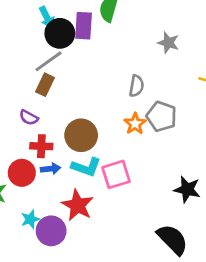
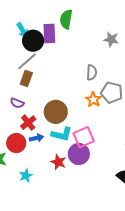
red cross: (41, 146) -> (28, 123), turned -35
red star: (78, 205) -> (58, 162), size x0.7
purple circle: (51, 231) -> (79, 154), moved

